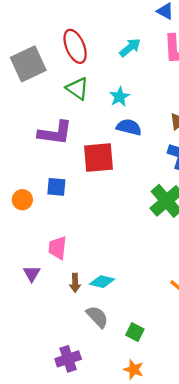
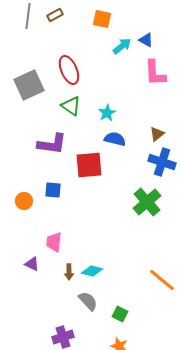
cyan arrow: (130, 47) -> (122, 46), moved
purple triangle: (32, 273) -> (32, 264), turned -35

